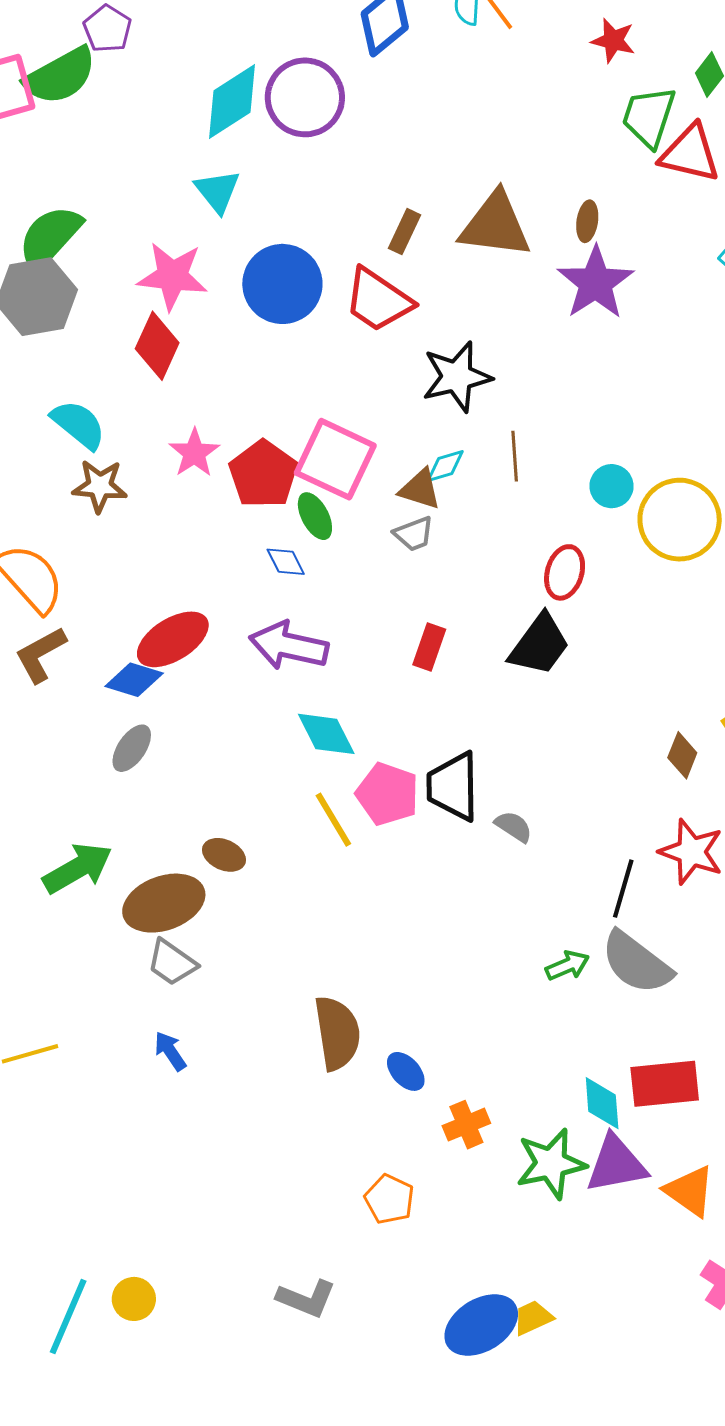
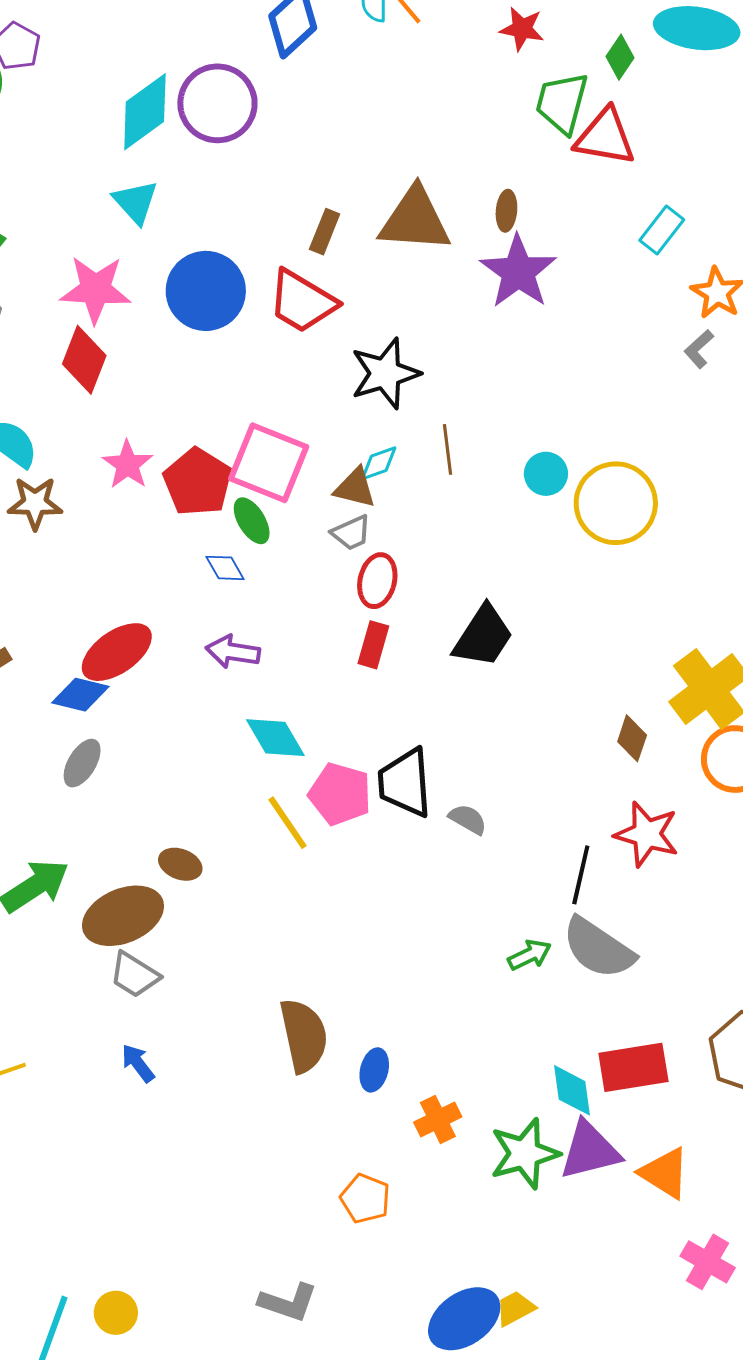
red ellipse: (565, 572) -> (377, 581), moved
purple arrow: (289, 646) -> (233, 652), size x0.7
blue ellipse: (406, 1071) -> (374, 1070), turned 60

